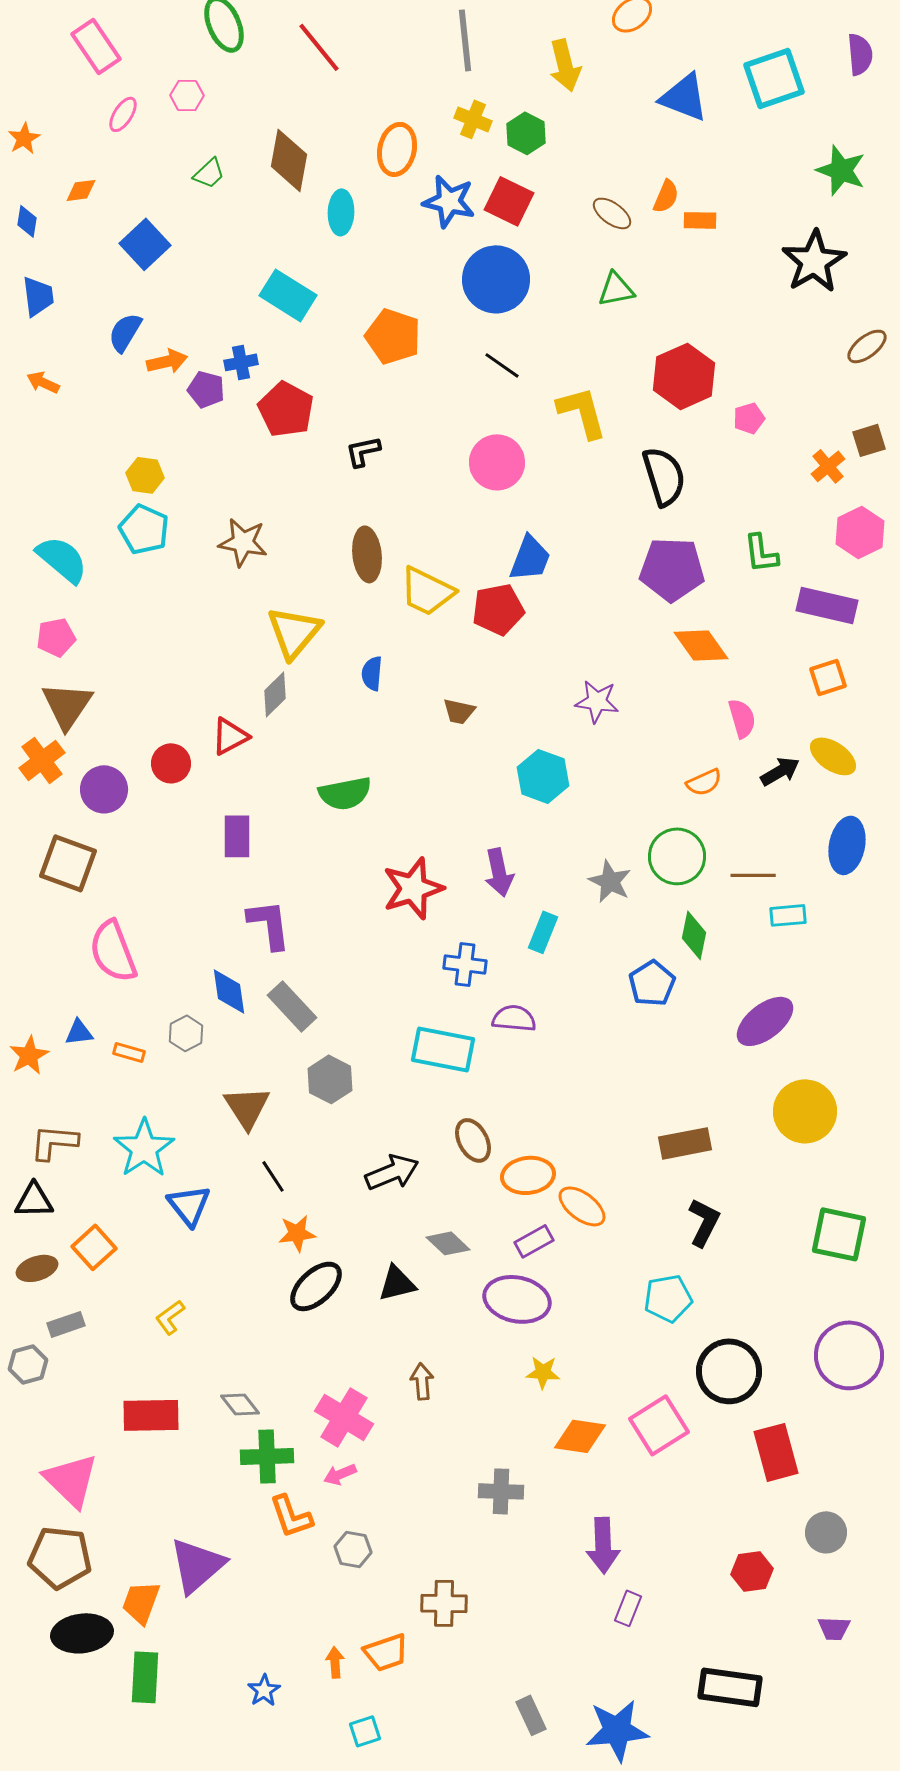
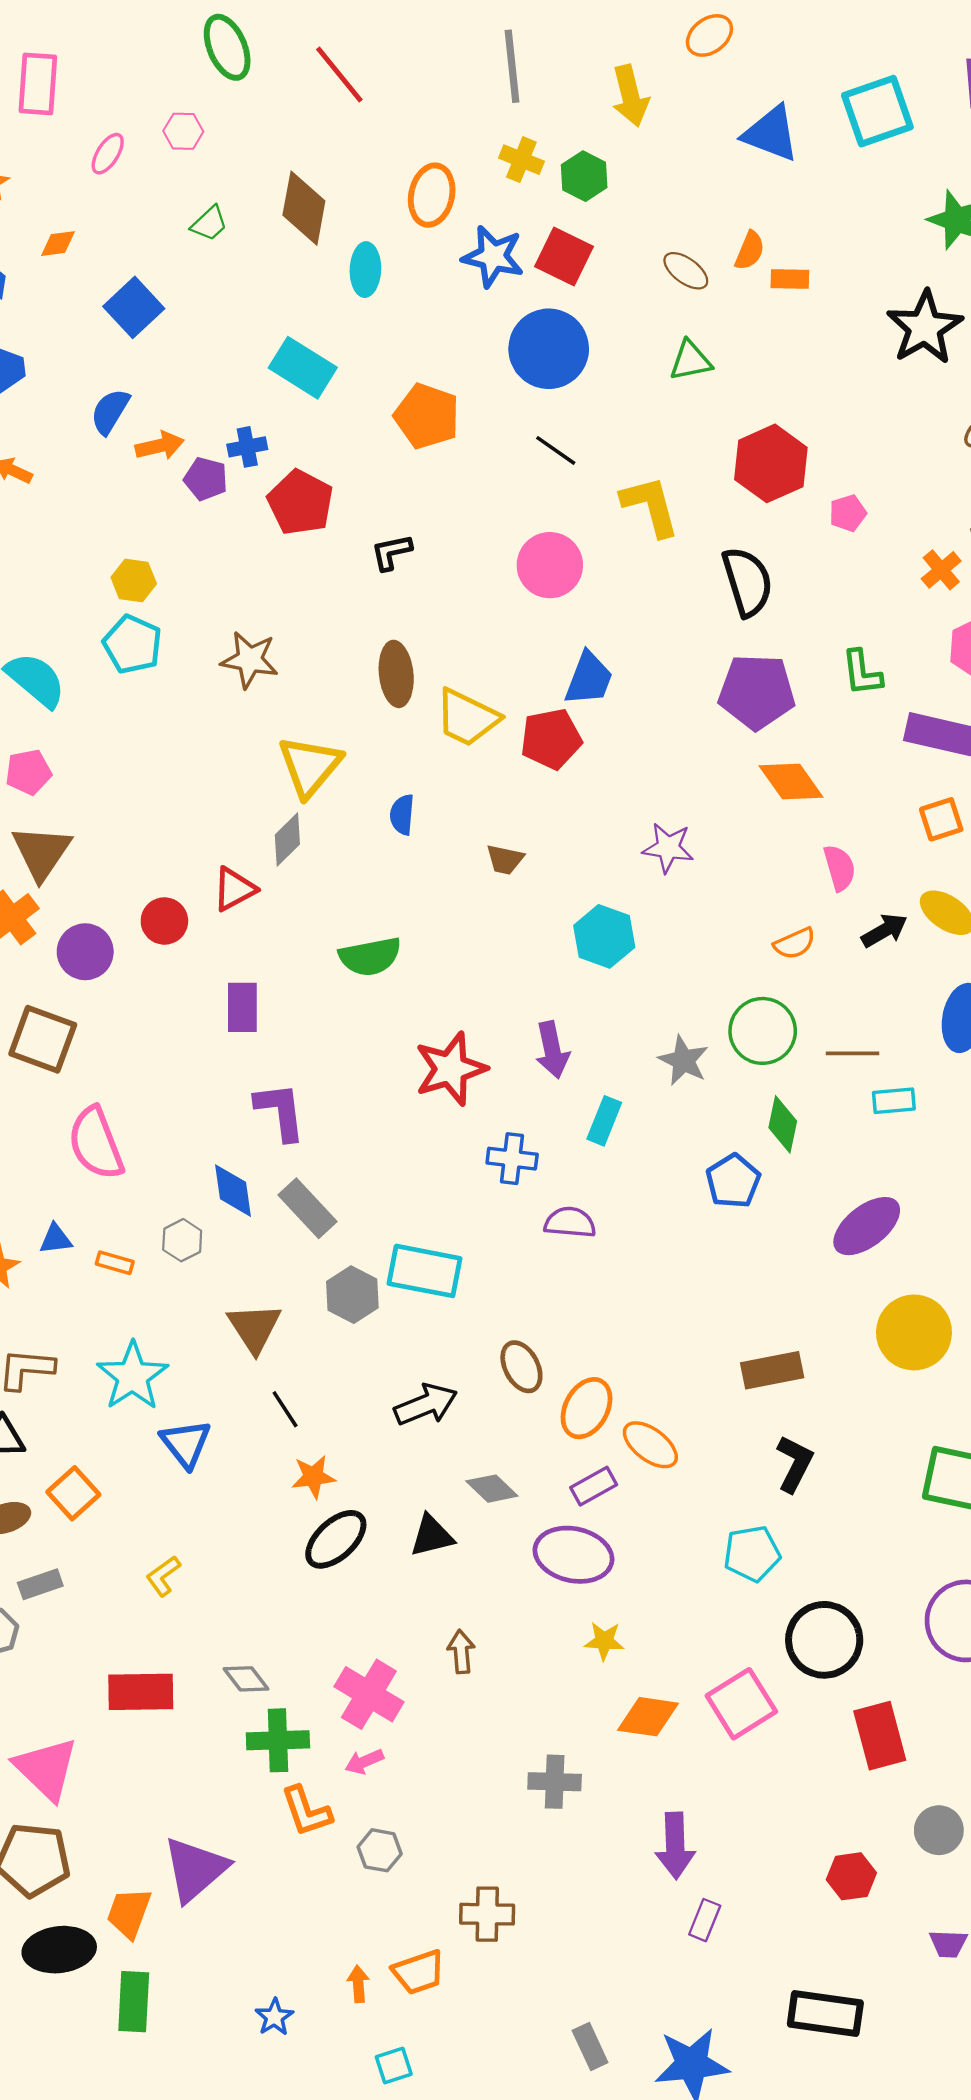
pink rectangle: (96, 46) -> (38, 84), moved, turned 38
cyan rectangle: (443, 1049) -> (425, 1271), moved
orange ellipse: (528, 1175) -> (587, 1408), turned -54

